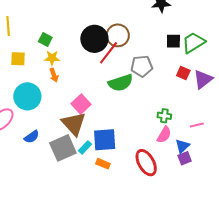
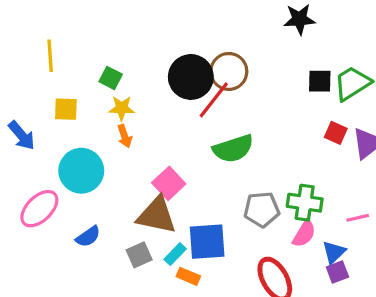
gray pentagon: (142, 66) -> (262, 209), moved
green cross: (164, 116) -> (305, 203), size x1.5
brown triangle: (74, 124) -> (157, 215), turned -36
gray square: (63, 148) -> (139, 255), size x0.6
orange rectangle: (103, 164) -> (188, 276), moved

